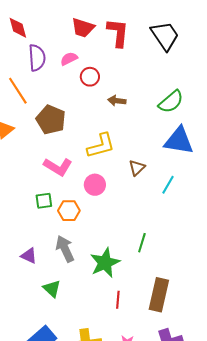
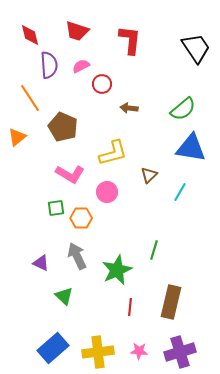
red trapezoid: (83, 28) -> (77, 31), moved
black trapezoid: (165, 36) -> (196, 48), moved

